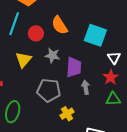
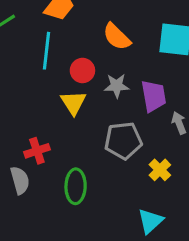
red circle: (36, 33) -> (82, 70), moved

